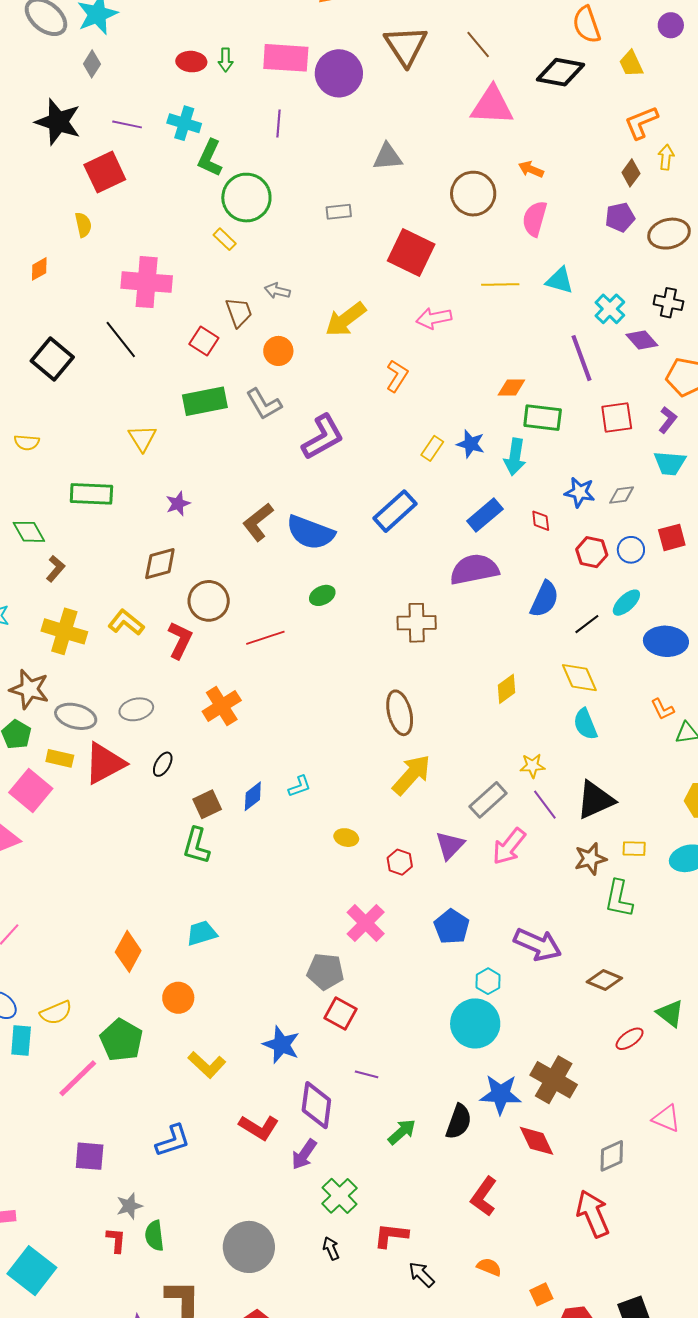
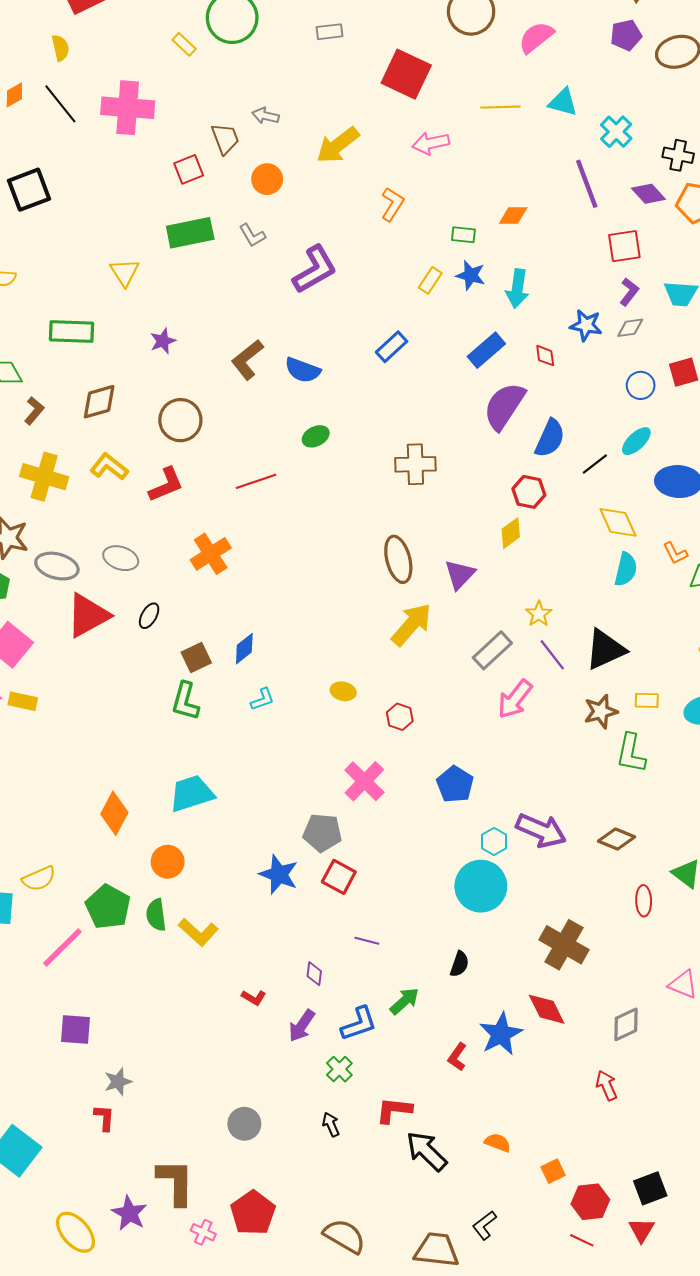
pink semicircle: (535, 219) -> (536, 37), turned 36
yellow rectangle: (225, 239) -> (184, 44), moved
black cross: (668, 303) -> (678, 155), moved
black line: (121, 339) -> (60, 104), moved
purple diamond: (642, 340) -> (648, 194), moved
red square: (204, 341) -> (189, 169), turned 36
black square: (52, 359) -> (29, 190), turned 30
gray L-shape: (264, 404) -> (252, 235), size x0.7
green rectangle: (543, 418) -> (463, 235), moved, size x0.6
purple L-shape: (668, 420) -> (629, 292), moved
blue rectangle: (395, 511) -> (392, 347), size x0.7
blue semicircle: (310, 532) -> (303, 370), size x0.7
red hexagon: (592, 552) -> (529, 492), moved
brown diamond: (160, 564) -> (99, 402), moved
purple semicircle: (474, 569) -> (504, 406), moved, turned -45
brown circle: (209, 601) -> (180, 420), moved
red L-shape: (180, 640) -> (166, 485), turned 42
yellow diamond: (579, 678) -> (618, 522), moved
gray ellipse: (136, 709) -> (121, 558), turned 32
cyan semicircle: (585, 724) -> (626, 569), moved, turned -144
yellow rectangle: (60, 758) -> (23, 701), moved
yellow star: (532, 766) -> (539, 614), turned -30
cyan L-shape: (300, 786) -> (262, 699), moved
purple triangle: (450, 845) -> (460, 575), moved
cyan trapezoid: (202, 933) -> (192, 793), size x1.4
purple arrow: (538, 944) -> (541, 830), moved
red ellipse: (630, 1039) -> (644, 901), turned -56
blue star: (281, 1045) -> (279, 874), moved
blue star: (501, 1094) -> (501, 1034), moved, turned -30
purple diamond: (316, 1105) -> (314, 974), size x0.5
black semicircle: (459, 1122) -> (459, 964), moved, size x0.7
red L-shape: (259, 1127) -> (254, 998), size x0.6
blue L-shape: (173, 1141) -> (359, 1024), moved
green cross: (339, 1196) -> (339, 1069), size x0.7
red L-shape: (484, 1196) -> (457, 1057), moved, size x0.7
red arrow: (593, 1214) -> (607, 1086), size x0.6
green semicircle: (154, 1236) -> (156, 915), moved
gray circle: (249, 1247) -> (244, 1124), size x0.6
black arrow: (421, 1274) -> (426, 1151), size x1.5

